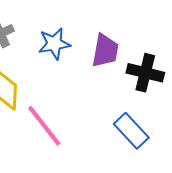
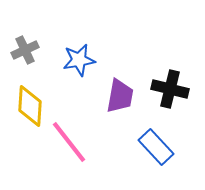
purple trapezoid: (105, 51) -> (120, 96), moved

